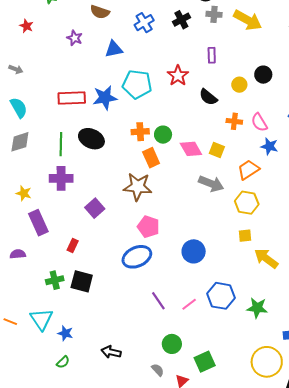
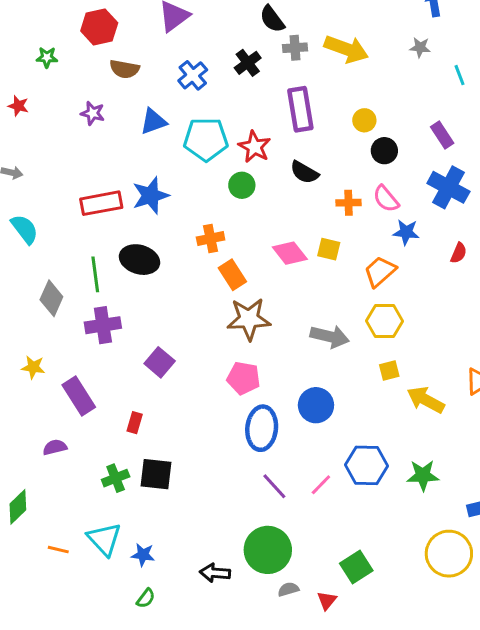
purple rectangle: (212, 55) -> (300, 109), size x1.8
black circle: (263, 75) -> (384, 151), moved
cyan pentagon: (137, 84) -> (206, 139), moved
yellow circle: (239, 85) -> (364, 120), moved
green circle: (163, 135) -> (242, 185), moved
gray diamond: (20, 142) -> (51, 298), moved, turned -40
gray arrow: (211, 184) -> (330, 337), moved
brown star: (138, 187) -> (249, 319), moved
yellow star: (24, 193) -> (33, 367), moved
blue ellipse: (137, 257) -> (262, 428), moved, turned -52
green circle: (172, 344) -> (268, 550), moved, size x1.6
gray semicircle: (158, 370) -> (288, 589), turned -56

